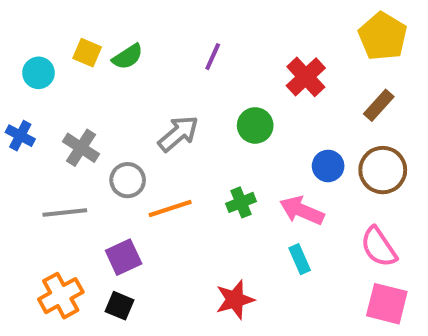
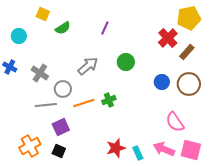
yellow pentagon: (383, 36) -> (189, 18), turned 30
yellow square: (87, 53) -> (43, 14), moved
red cross: (306, 77) -> (168, 38), moved
green cross: (241, 202) -> (109, 100), moved
pink arrow: (302, 211) -> (164, 149), moved
gray line: (65, 213) -> (46, 105), moved
pink semicircle: (379, 247) -> (175, 122), moved
cyan rectangle: (300, 259) -> (138, 153), moved

